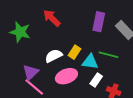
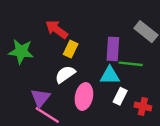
purple rectangle: (99, 22) -> (113, 49), moved
yellow rectangle: (74, 52) -> (71, 49), moved
pink ellipse: (66, 76) -> (84, 97), turned -50

